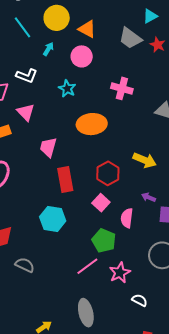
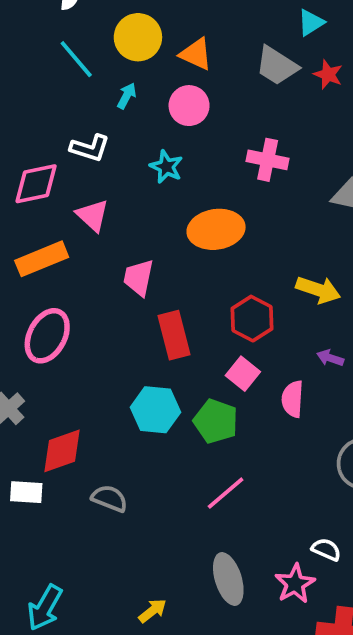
green pentagon: (104, 241) -> (216, 421), moved
pink star: (120, 273) -> (295, 584), moved

